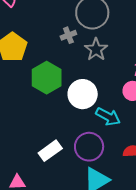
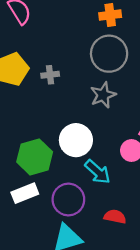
gray cross: (68, 35) -> (50, 75), moved
green hexagon: (47, 78) -> (35, 157), moved

